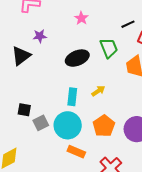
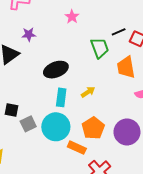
black line: (128, 24) -> (119, 32), moved
black ellipse: (77, 58) -> (56, 70), moved
orange rectangle: (76, 152) -> (77, 148), moved

